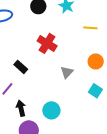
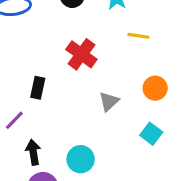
yellow line: (90, 28) -> (138, 36), moved
black rectangle: (21, 67) -> (38, 88), turned 56

